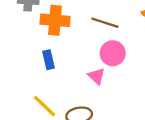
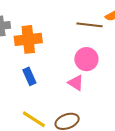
brown line: (105, 23) -> (90, 25), moved

